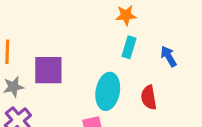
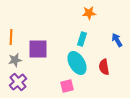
cyan rectangle: (129, 47) -> (82, 39), moved
cyan ellipse: (108, 91) -> (77, 63), turned -40

